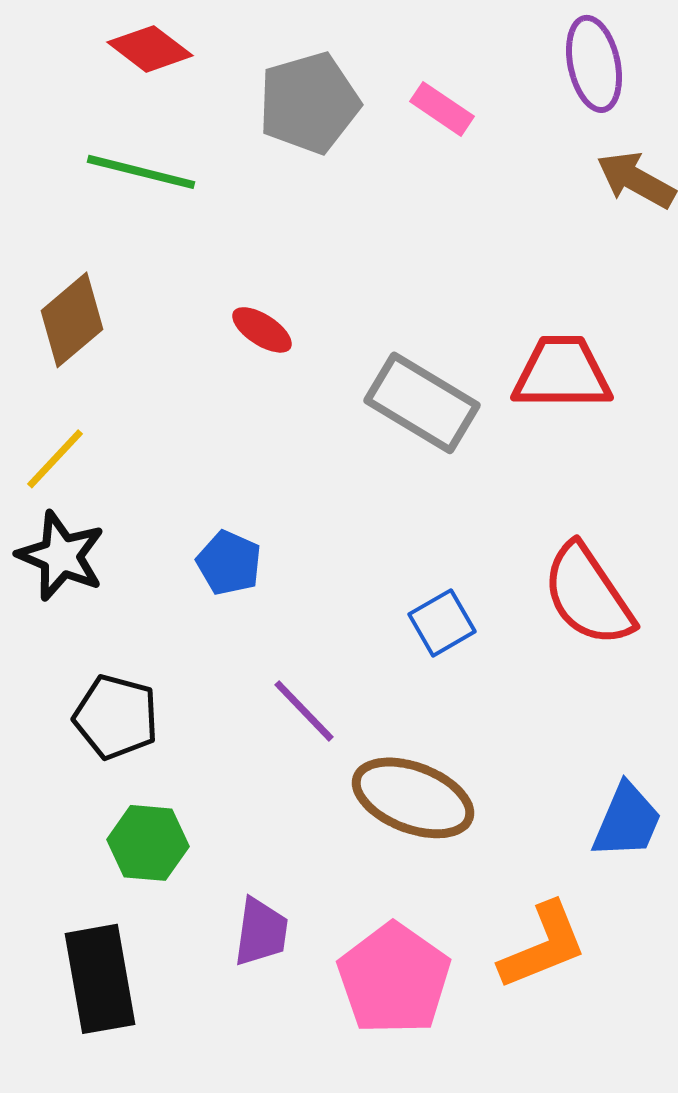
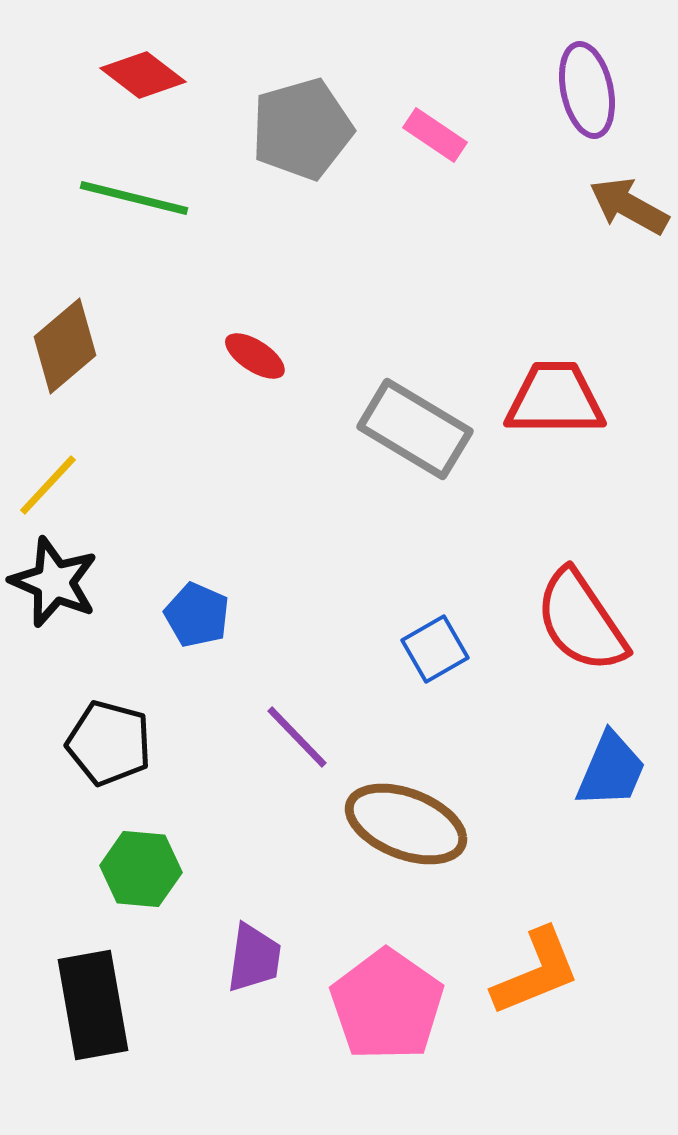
blue pentagon: (229, 563) -> (197, 615), moved
blue trapezoid: (627, 821) -> (611, 770), moved

